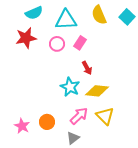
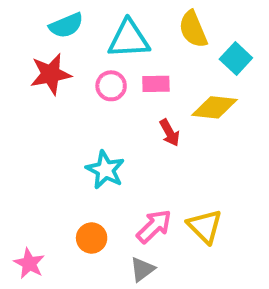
cyan square: (127, 17) -> (236, 59), moved
pink rectangle: (80, 43) -> (156, 84), turned 56
cyan star: (70, 87) -> (105, 170), moved
yellow diamond: (97, 91) -> (214, 107), moved
pink star: (22, 126) -> (29, 263), moved

